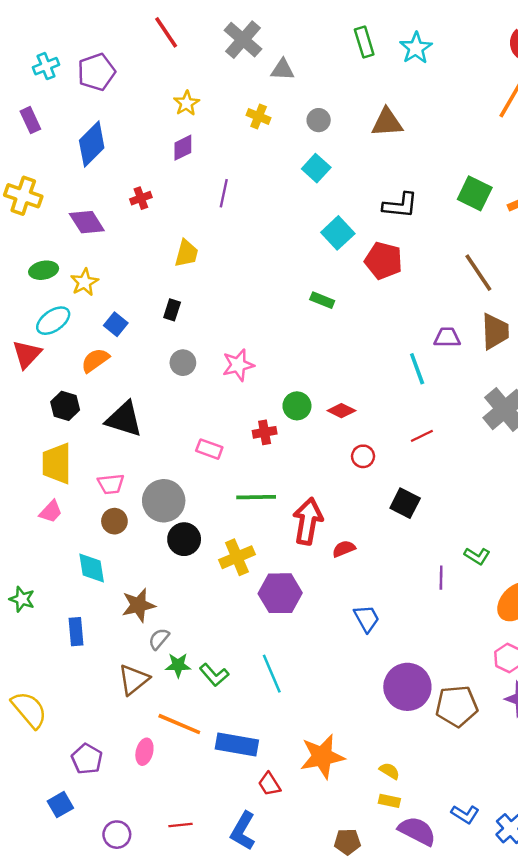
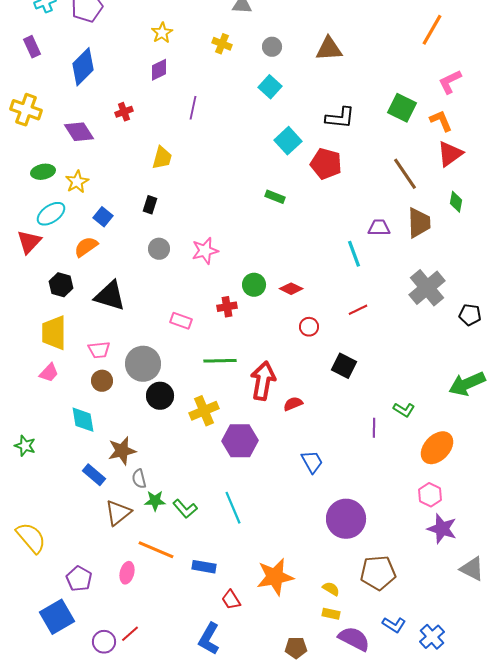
blue rectangle: (76, 632) -> (94, 475), moved, turned -45
gray semicircle: (159, 639) -> (139, 479), turned -54
brown pentagon: (457, 706) -> (378, 573), moved
blue rectangle: (237, 745) -> (204, 567), size x0.7
blue square: (60, 805) -> (57, 617), size x1.6
red line: (180, 825) -> (130, 634), moved, turned -36

